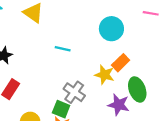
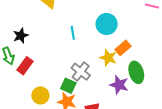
cyan circle: (111, 29) -> (107, 24), moved
cyan line: (63, 49) -> (73, 33), turned 64

